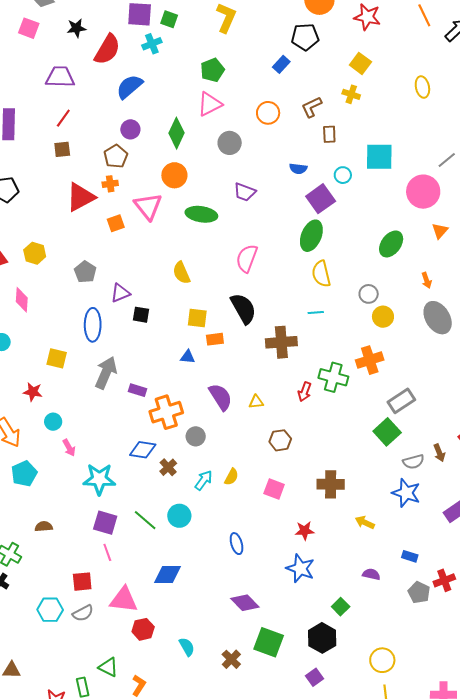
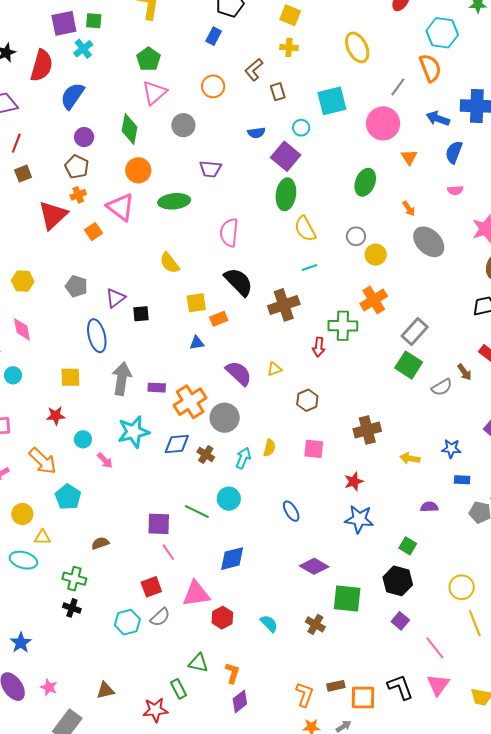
yellow ellipse: (422, 87) -> (357, 47), moved, size x1.4
gray circle: (196, 436) -> (225, 418), size x1.5
cyan star: (99, 479) -> (133, 432), moved
blue star: (406, 493) -> (451, 449), moved, size x0.7

